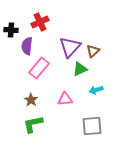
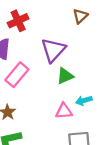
brown triangle: (93, 51) -> (80, 16), moved
pink triangle: (65, 99) -> (64, 111), moved

